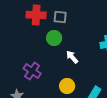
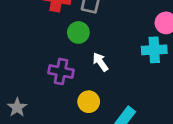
purple cross: (32, 71) -> (61, 72), moved, turned -30

